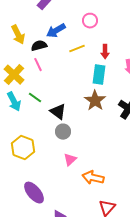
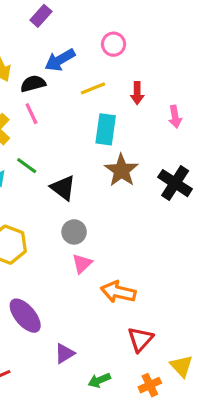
cyan rectangle: (99, 75) -> (106, 129), moved
gray circle: (63, 132) -> (74, 232), moved

